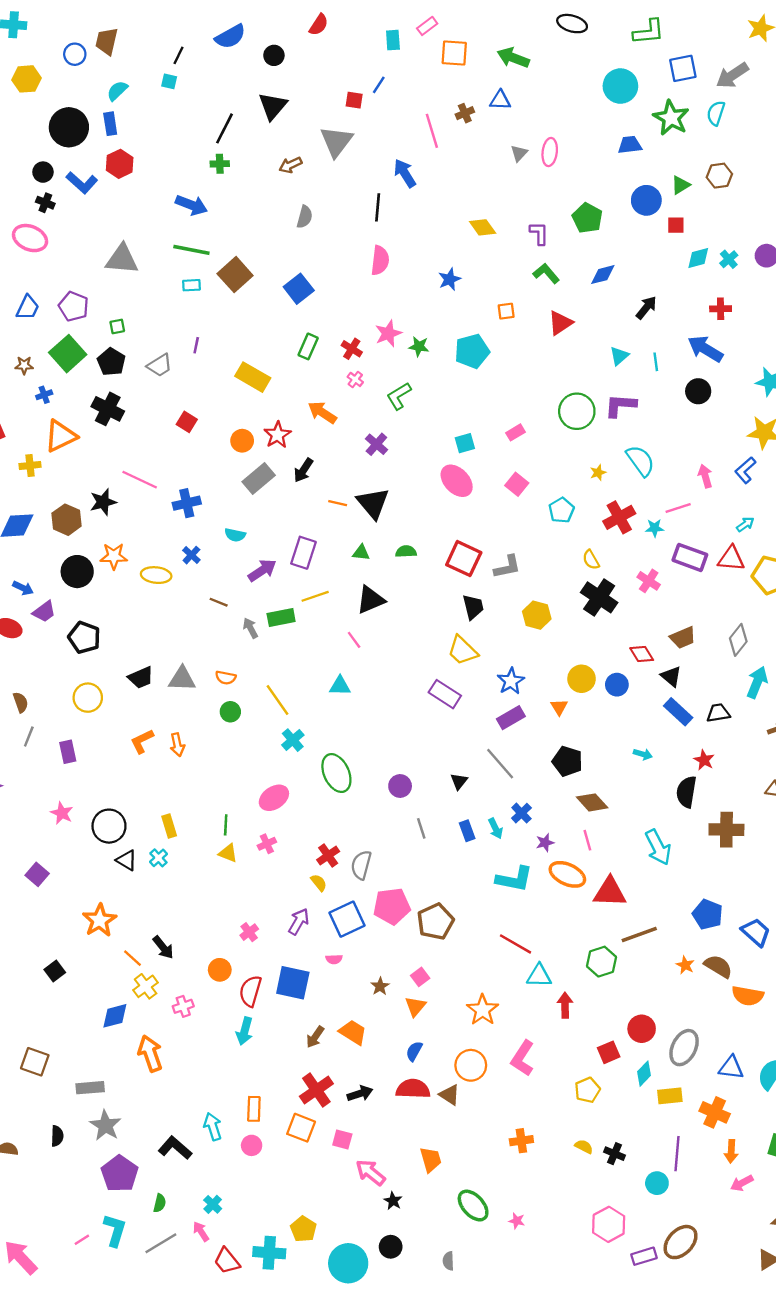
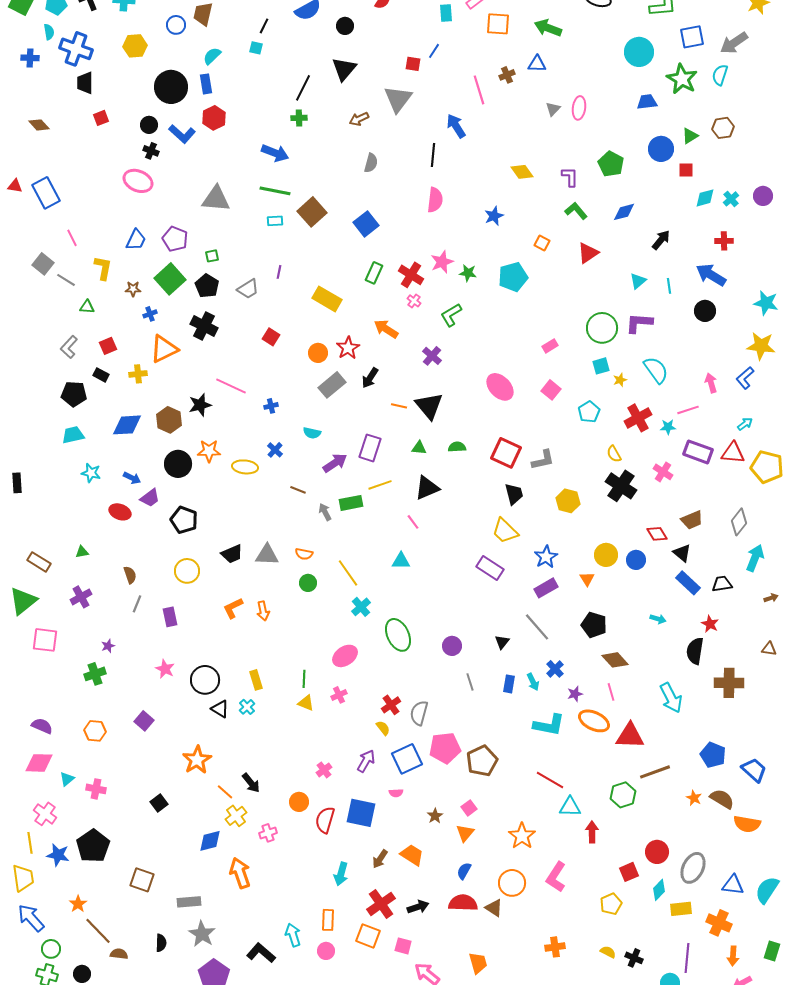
orange square: (506, 311) -> (542, 243), turned 35
red cross: (352, 349) -> (411, 275), size x1.4
cyan square: (465, 443) -> (601, 366), moved
blue cross: (187, 503) -> (271, 406), size x0.6
blue rectangle: (467, 831) -> (509, 684), turned 30
cyan arrow: (244, 1031) -> (341, 874), moved

